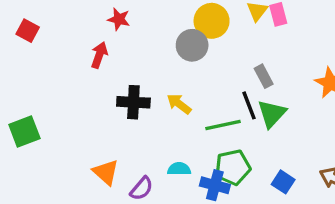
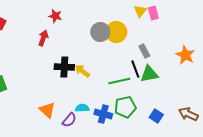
yellow circle: (212, 21) -> (116, 32), moved
yellow arrow: (179, 104) -> (82, 71), moved
green triangle: (272, 114) -> (149, 74), turned 36
cyan semicircle: (179, 169) -> (82, 108), moved
blue cross: (215, 185) -> (103, 114), moved

